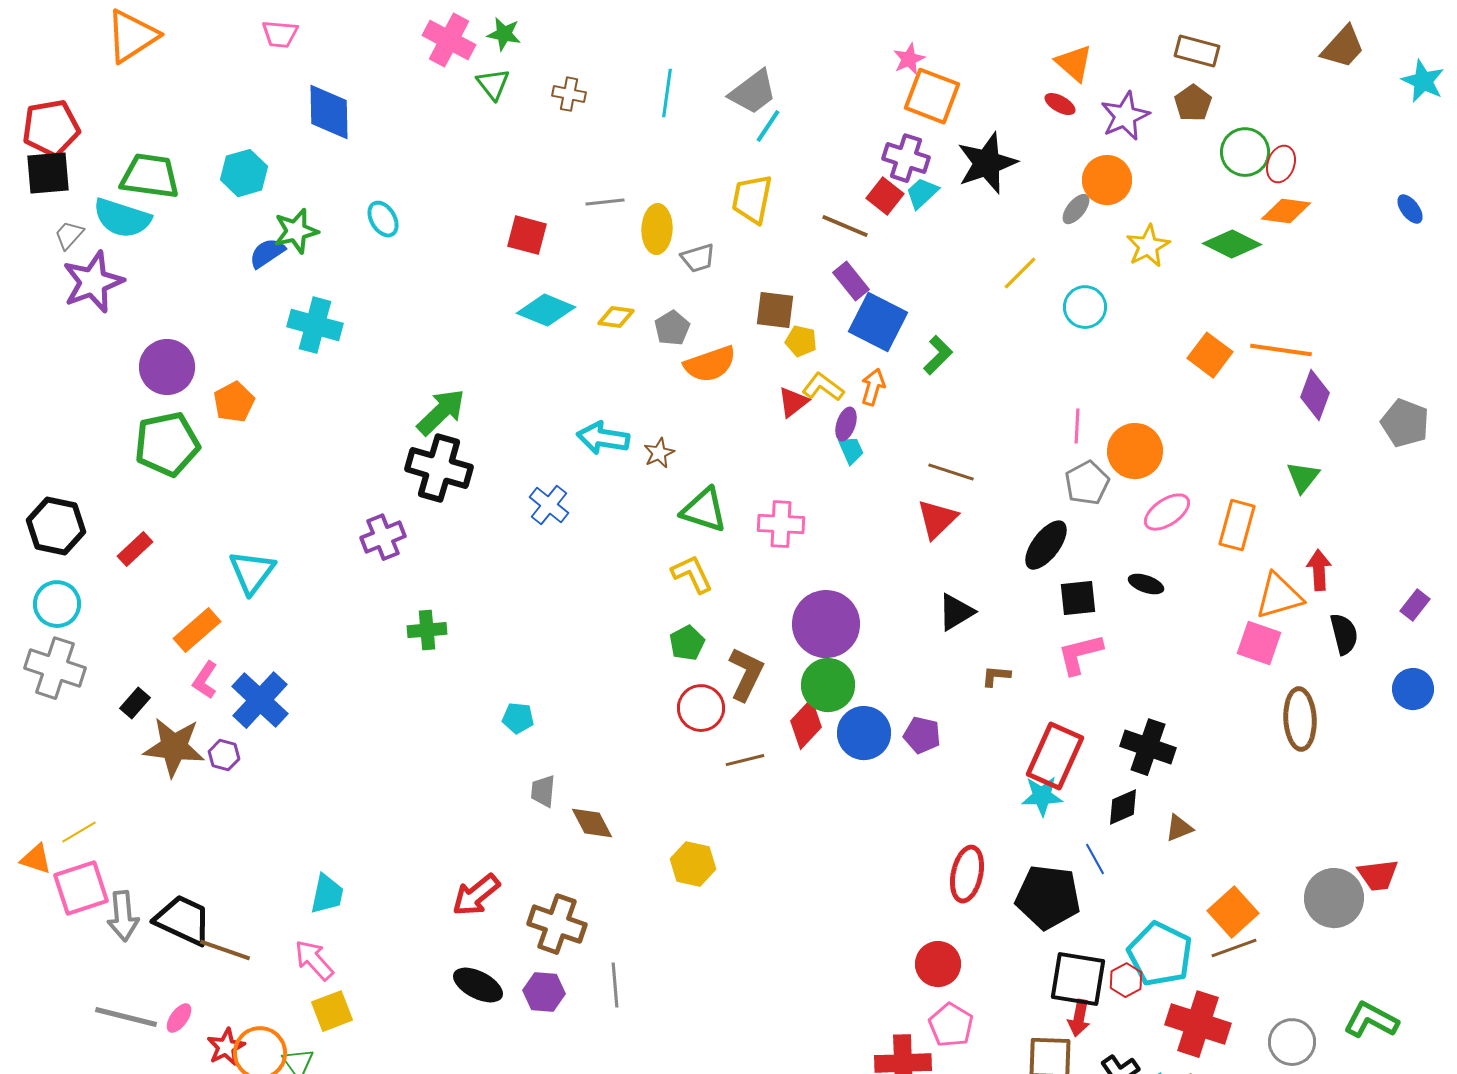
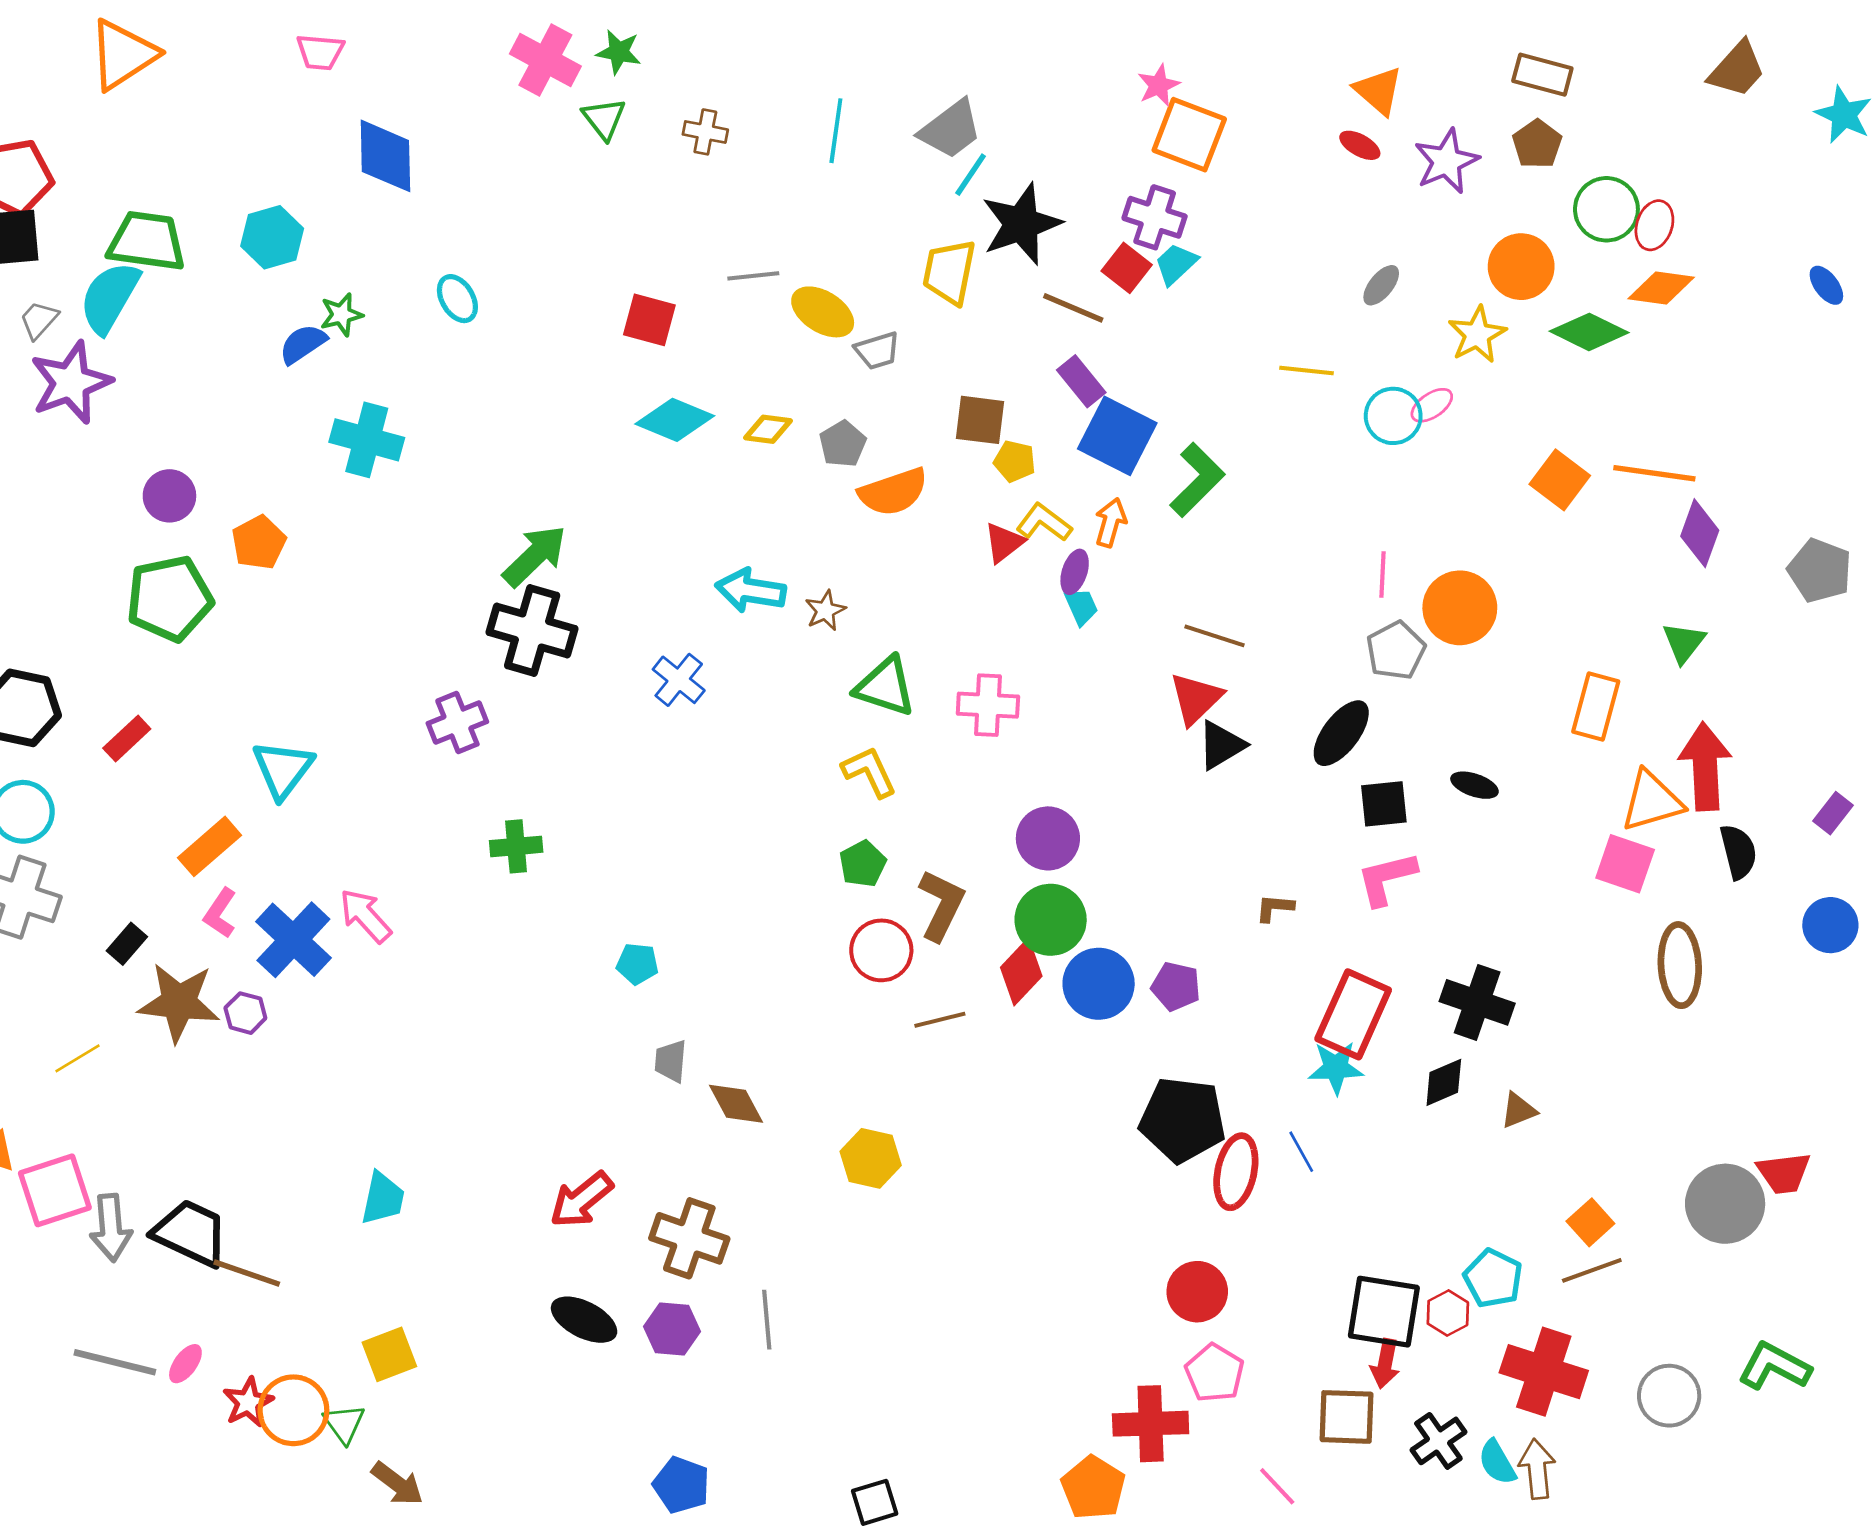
black star: (987, 163) -> (1021, 224), moved
orange circle: (1107, 180) -> (1521, 267), moved
cyan semicircle: (122, 218) -> (109, 297), turned 102
yellow ellipse: (657, 229) -> (823, 312), turned -60
green star: (296, 231) -> (341, 315), size x0.7
yellow line: (1020, 273) -> (1307, 371), turned 51
green L-shape: (938, 355) -> (1197, 480), size x1.4
purple circle: (167, 367) -> (169, 496), size x0.7
pink ellipse: (1167, 512) -> (1432, 405), moved, size x0.7
red arrow: (1319, 570) -> (1705, 766), size x1.6
black triangle: (956, 612) -> (1221, 745), moved
purple circle: (826, 624) -> (1048, 838), size x0.7
yellow line: (79, 832) -> (77, 1058), moved
blue line: (1095, 859) -> (1301, 1152), moved
black pentagon: (1048, 897) -> (1183, 1120), moved
orange square: (1233, 912) -> (1590, 1222), size x0.7
cyan pentagon: (1160, 954) -> (1493, 1278), size x0.7
pink arrow: (314, 960) -> (365, 916), moved

